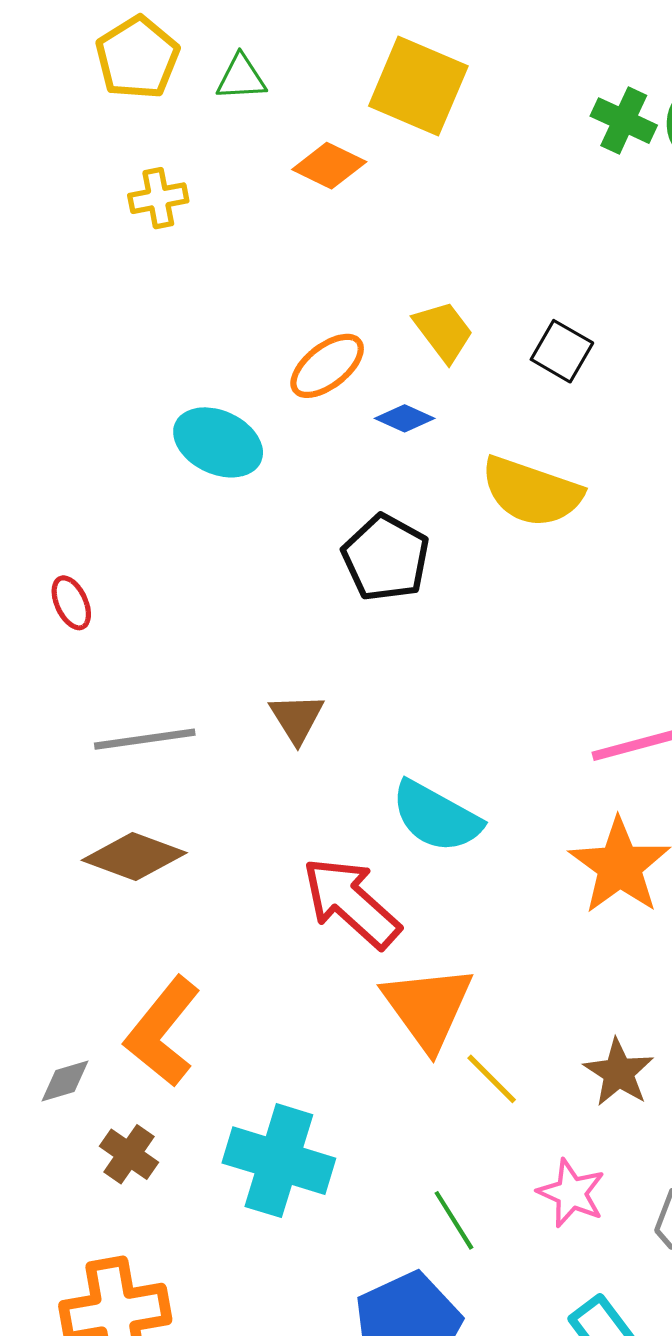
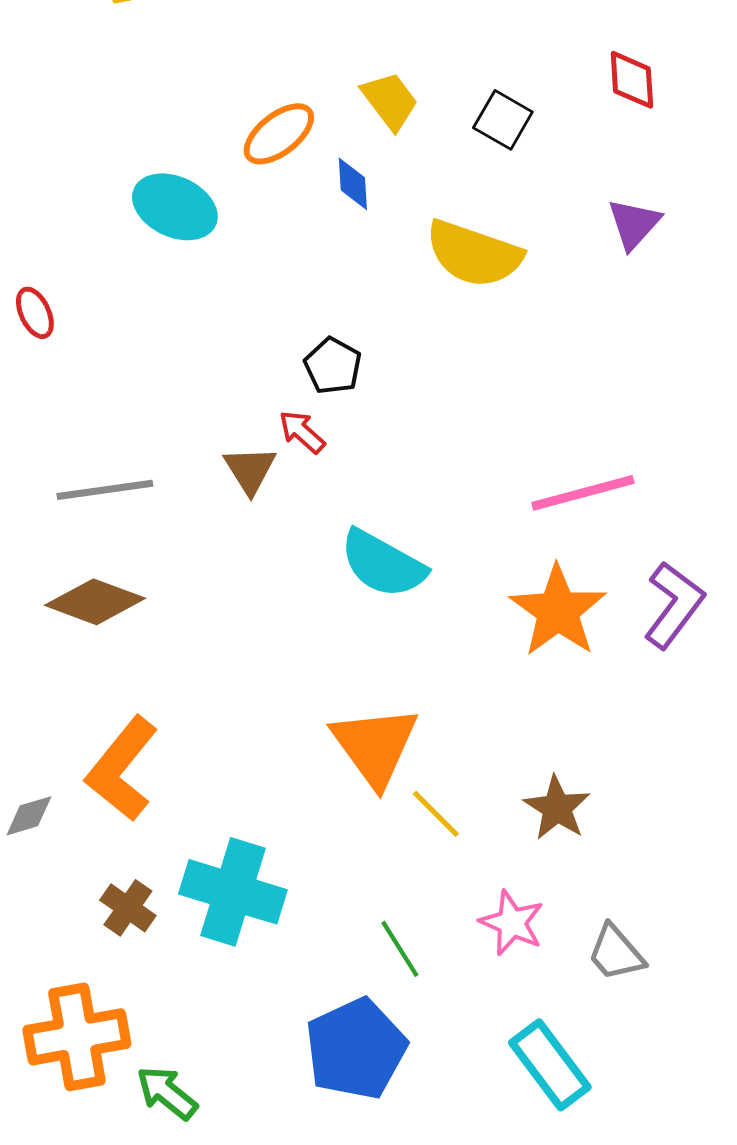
blue diamond: (405, 418) -> (353, 184), turned 62
black pentagon: (386, 558) -> (333, 366), moved, size x0.7
red ellipse: (71, 603) -> (35, 313), moved
red arrow: (351, 903) -> (302, 432), moved, size x0.5
brown cross: (129, 1154) -> (128, 908), moved

